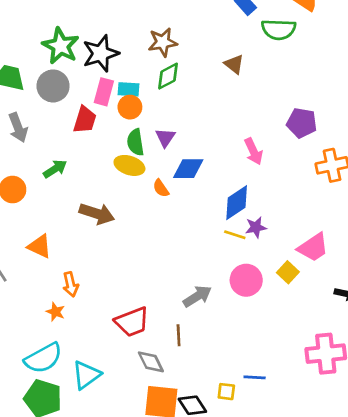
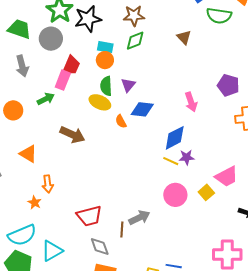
pink rectangle: (104, 92) -> (63, 80), moved
gray arrow: (197, 296) -> (139, 218), moved

